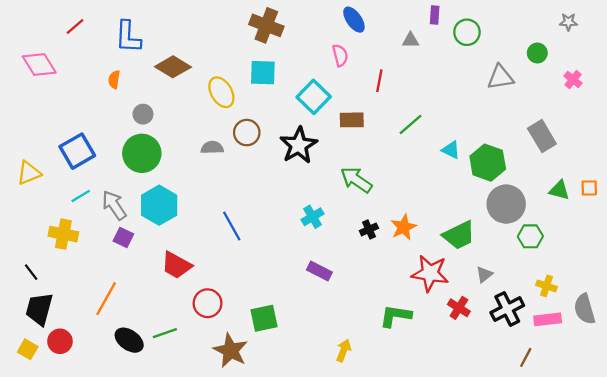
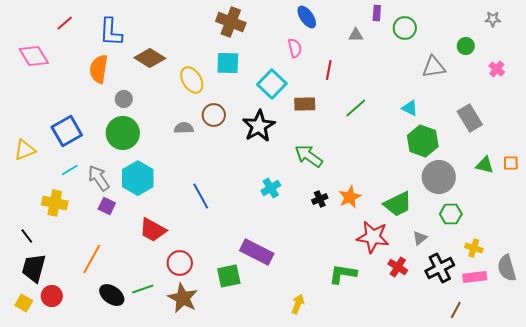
orange semicircle: (114, 80) -> (99, 69), size x1.8
cyan triangle: (451, 150) -> (410, 108), moved
green hexagon: (530, 236) -> (451, 214), moved
purple rectangle: (319, 271) -> (257, 252), moved, size x1.5
brown star: (231, 350) -> (183, 298), moved

